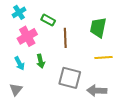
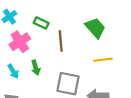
green trapezoid: (98, 28) -> (95, 28), turned 130

